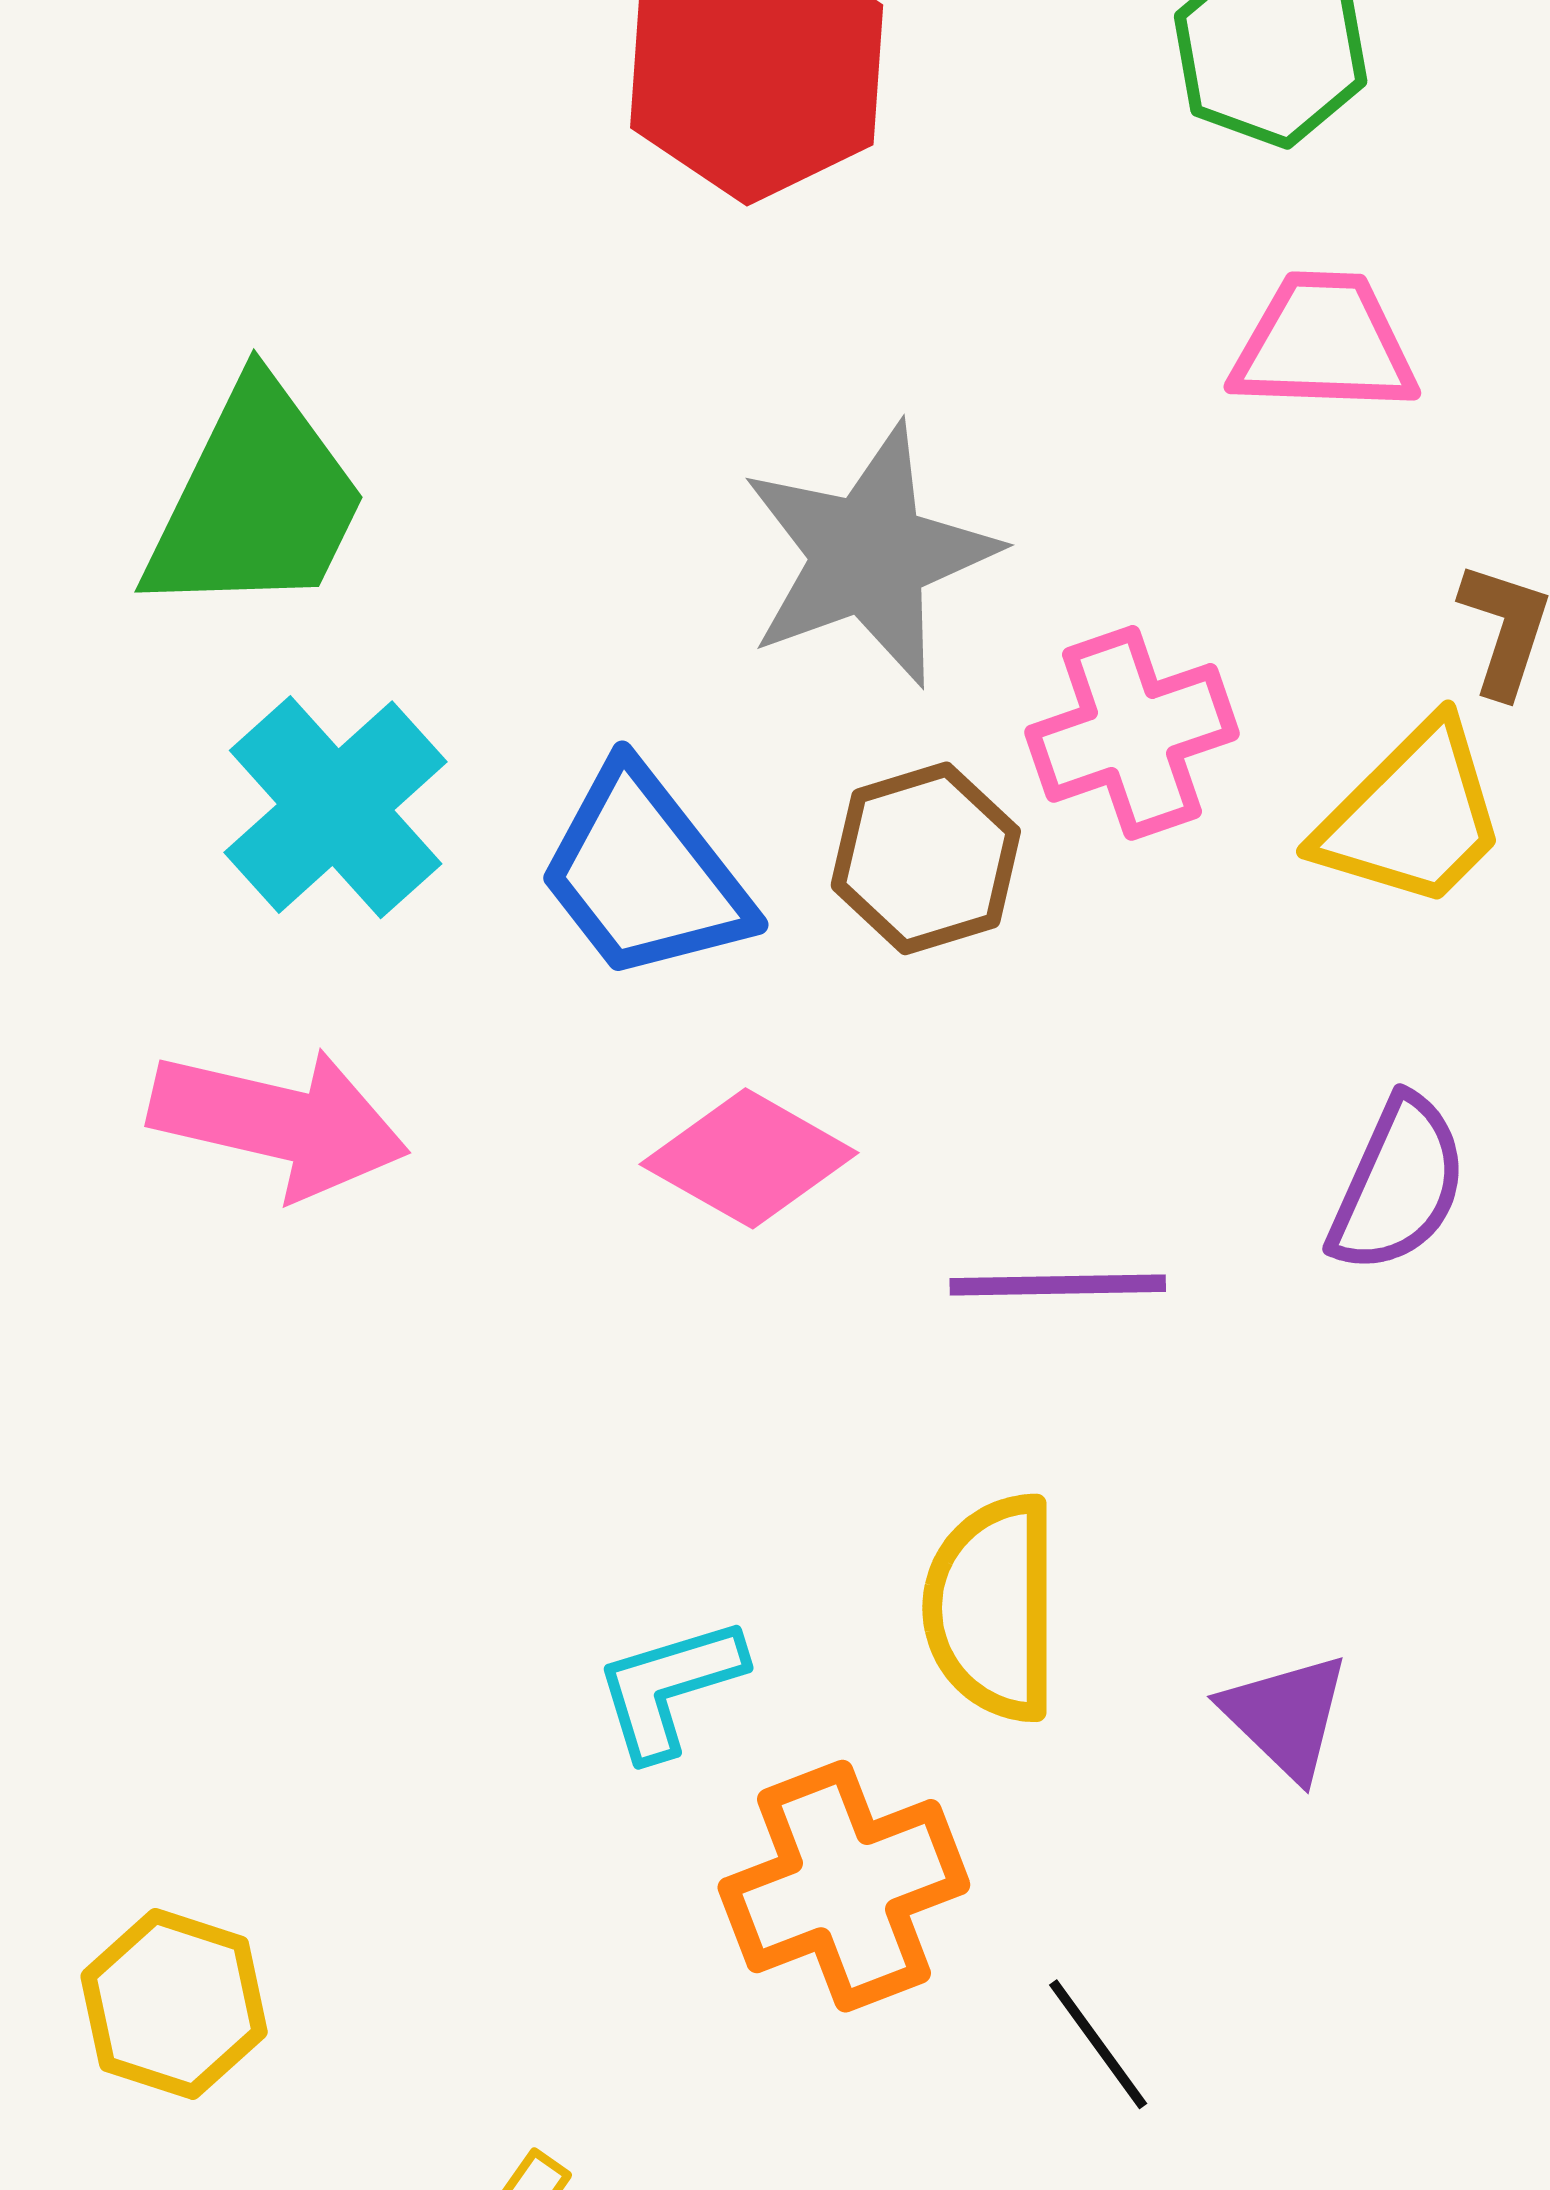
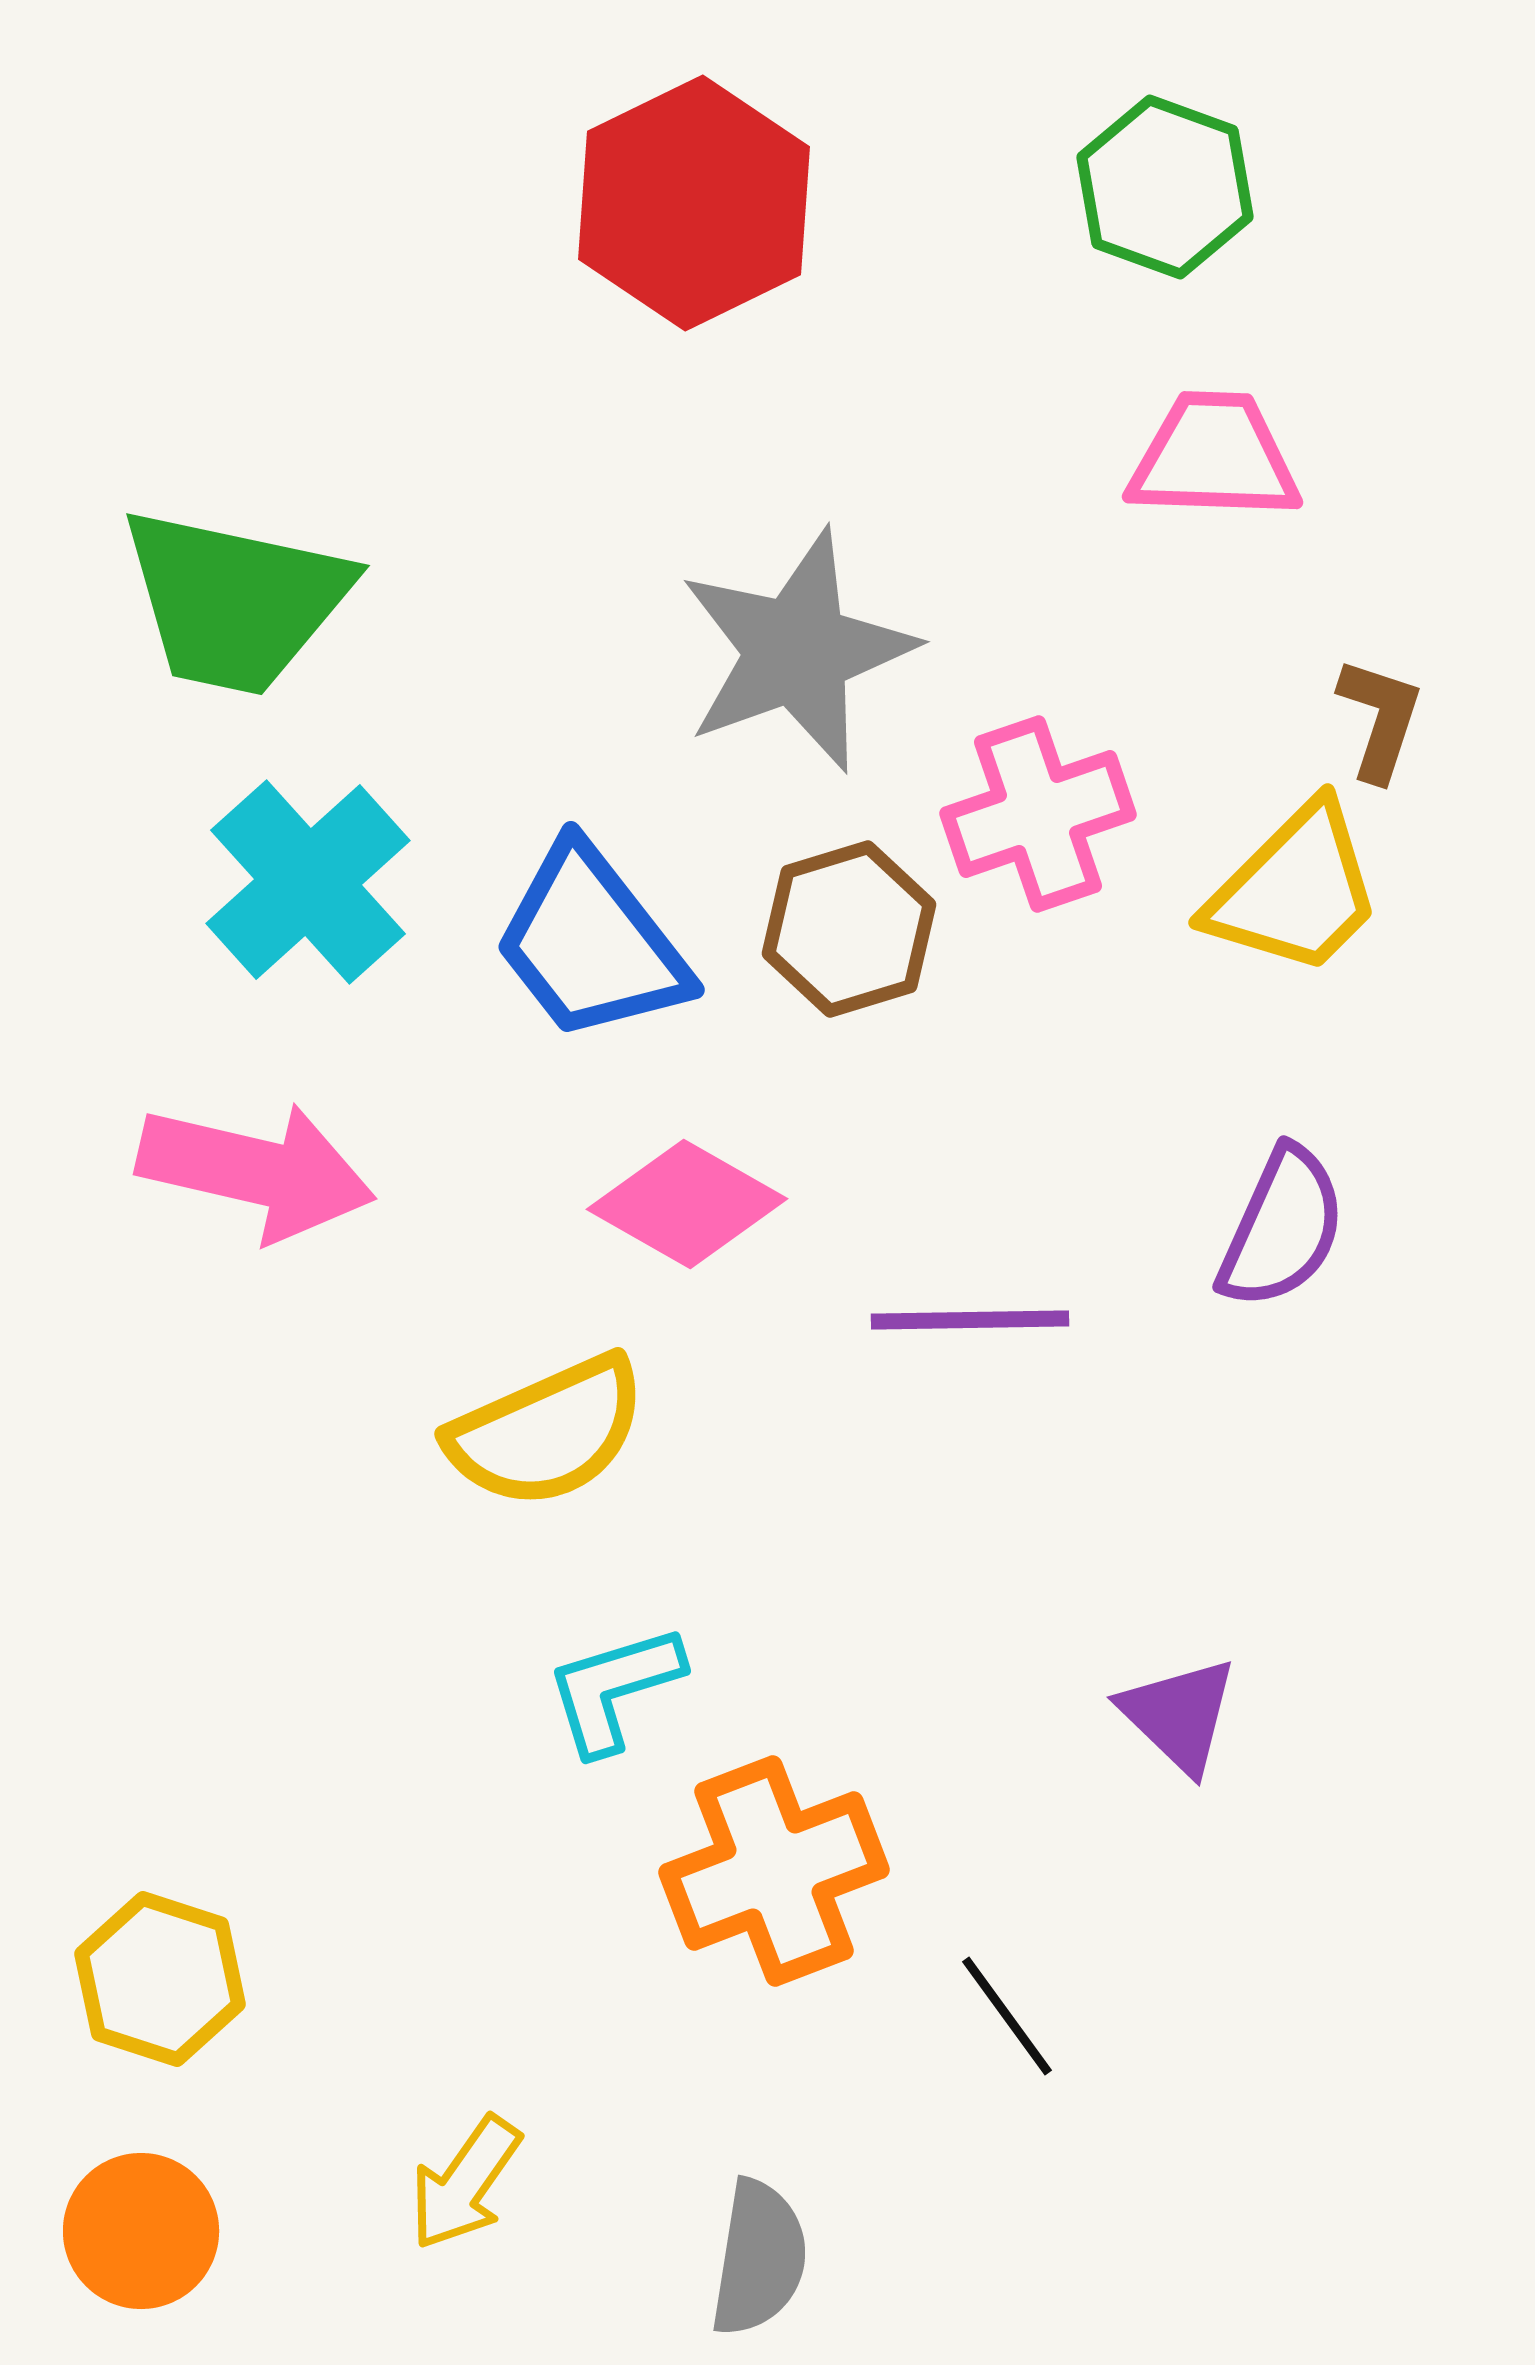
green trapezoid: (256, 501) -> (235, 601), turned 76
yellow semicircle: (992, 1608) -> (547, 1432), moved, turned -114

